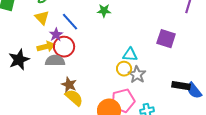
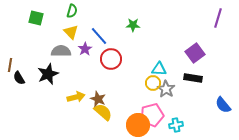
purple square: (166, 39) -> (195, 53), turned 36
yellow arrow: (46, 47) -> (76, 97), moved
red circle: (64, 47) -> (111, 59), moved
gray semicircle: (55, 61) -> (61, 51), moved
black rectangle: (181, 86) -> (193, 78), moved

